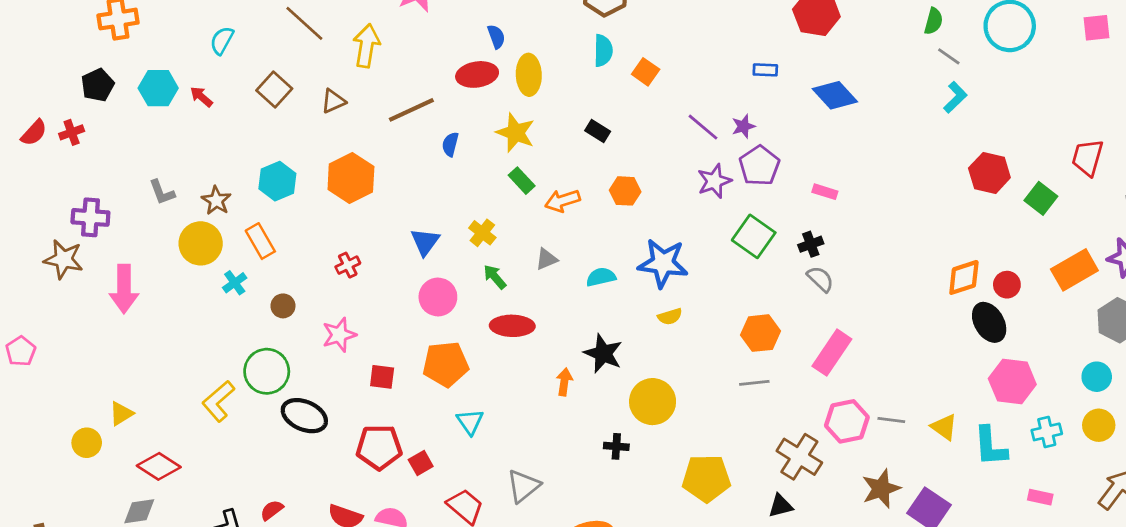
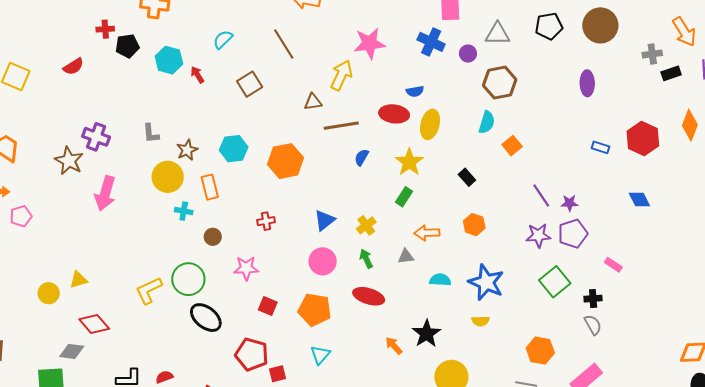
blue semicircle: (496, 37) -> (415, 91), turned 84
yellow arrow: (366, 46) -> (341, 75), moved
blue rectangle: (765, 70) -> (601, 147), moved
blue diamond: (835, 95) -> (639, 199), size x0.7
brown triangle: (333, 101) -> (313, 102), moved
red cross: (72, 132) -> (105, 29), moved
green rectangle: (522, 181) -> (404, 197), turned 60
orange arrow: (562, 201) -> (427, 233), moved
cyan cross: (235, 283) -> (184, 211), turned 30
orange arrow: (564, 382) -> (394, 346), turned -66

